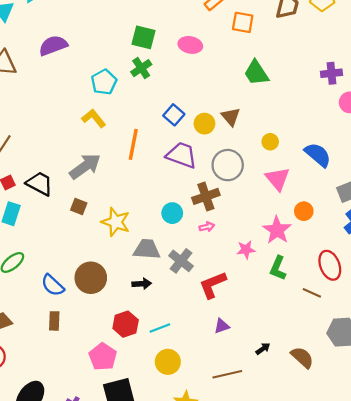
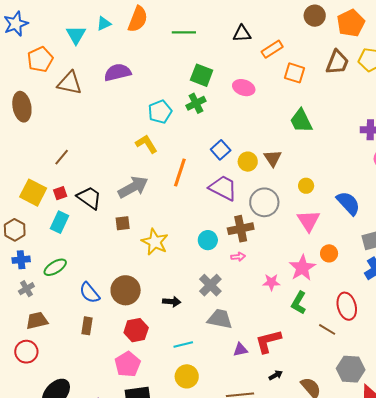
brown square: (79, 206) -> (123, 223), turned -35
gray trapezoid: (147, 249) -> (220, 319), moved
red L-shape: (213, 285) -> (268, 341), moved
red hexagon: (126, 324) -> (136, 330), moved

